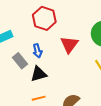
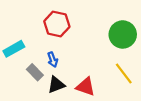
red triangle: (69, 45) -> (85, 87), moved, turned -42

